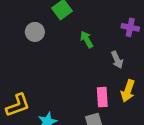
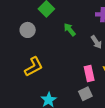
yellow L-shape: (18, 105) -> (34, 67), moved

